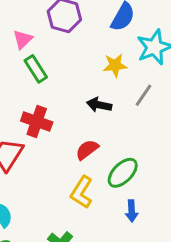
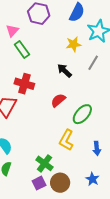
black arrow: (99, 105) -> (64, 71), turned 35
yellow L-shape: (82, 192) -> (66, 140), moved
blue arrow: (132, 211) -> (97, 148), moved

